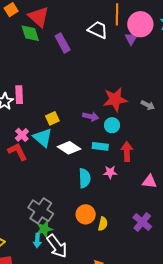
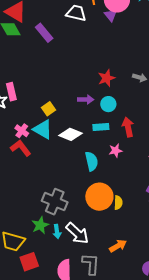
red star: (115, 99) -> (106, 78), size x0.7
orange circle: (86, 214) -> (99, 197), size x1.4
green star: (44, 229) -> (40, 225), moved

